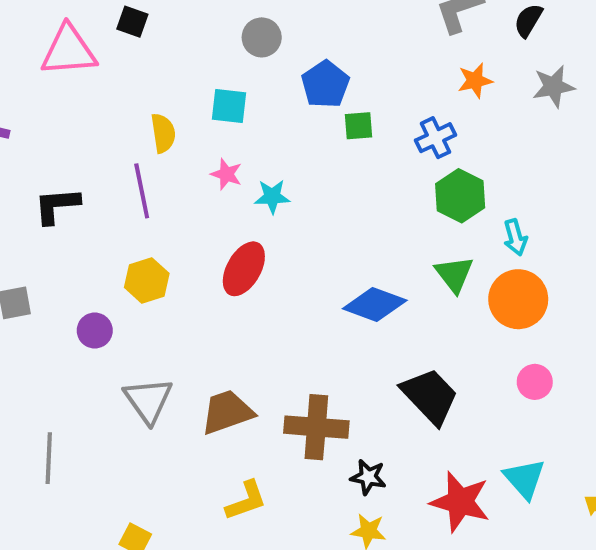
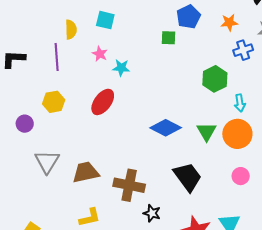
blue pentagon: (325, 84) -> (189, 17), moved
blue cross: (436, 138) -> (243, 50), moved
green triangle: (454, 274) -> (207, 132), moved

